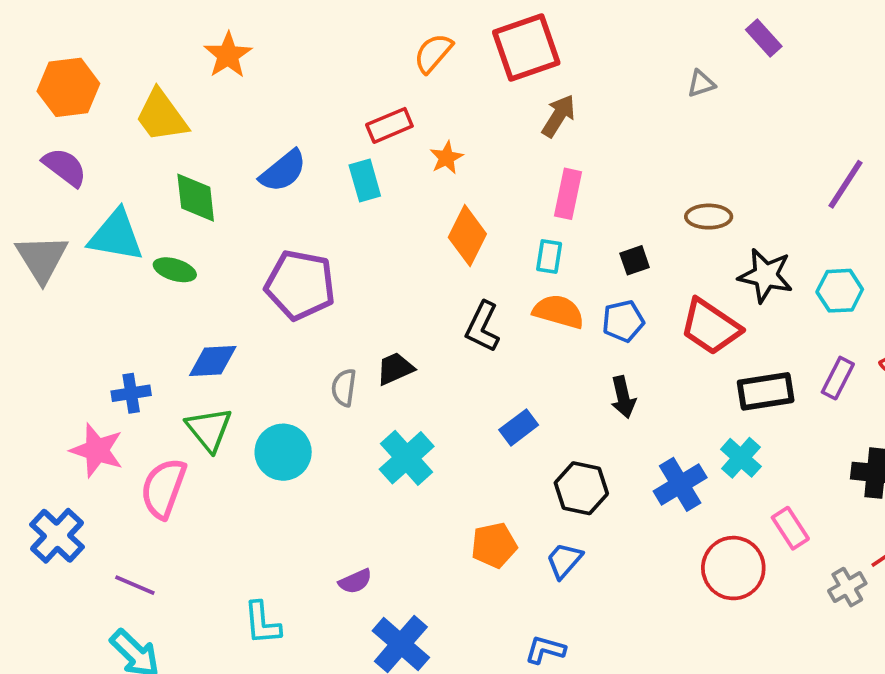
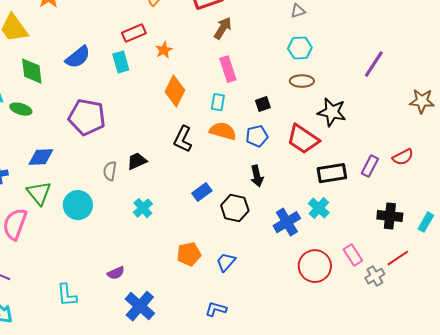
pink rectangle: (568, 194) -> (228, 69), turned -30
cyan hexagon: (840, 291) -> (300, 48), moved
cyan cross: (407, 458) -> (143, 208), size x0.7
black hexagon: (581, 488) -> (235, 208), moved
pink rectangle: (790, 528) -> (353, 255), moved

